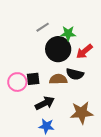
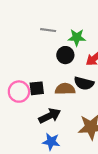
gray line: (43, 27) -> (48, 30), turned 40
black circle: (58, 49) -> (65, 55), size x0.6

